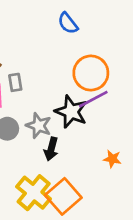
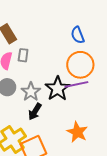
blue semicircle: (68, 23) -> (78, 35), moved
orange star: (112, 159) -> (77, 132), size x1.5

